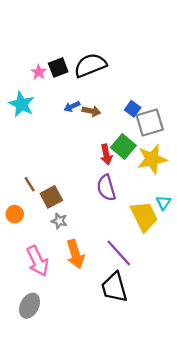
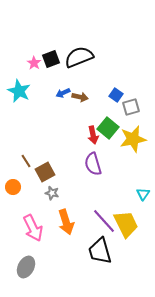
gray square: (150, 122) -> (131, 107), size x0.7
cyan triangle: (163, 203) -> (143, 194), moved
yellow trapezoid: (144, 216) -> (126, 224), moved

